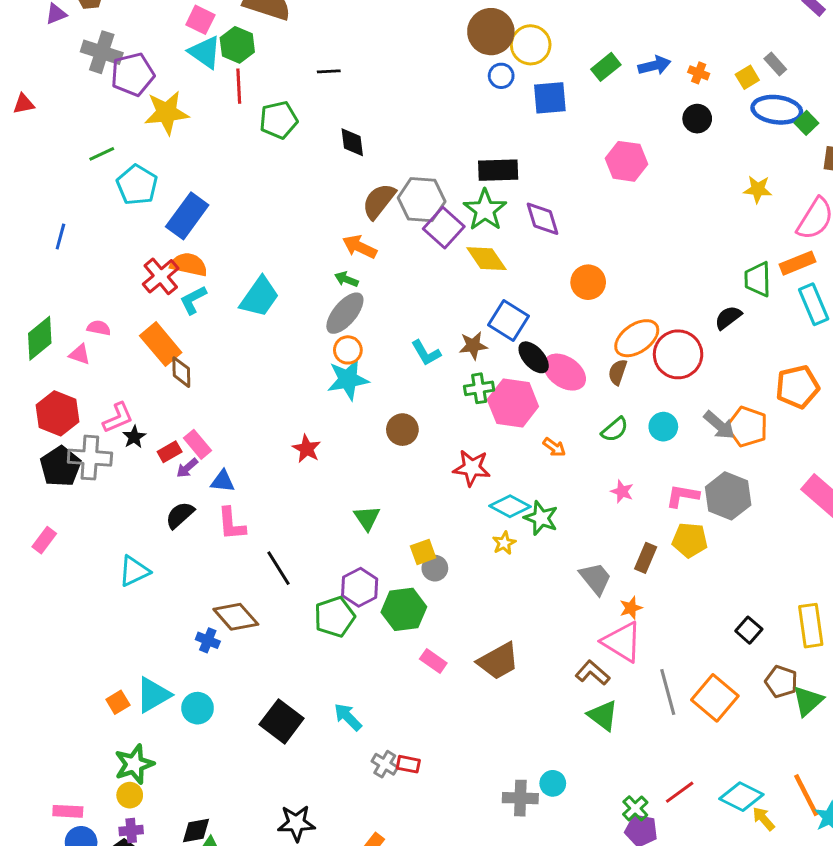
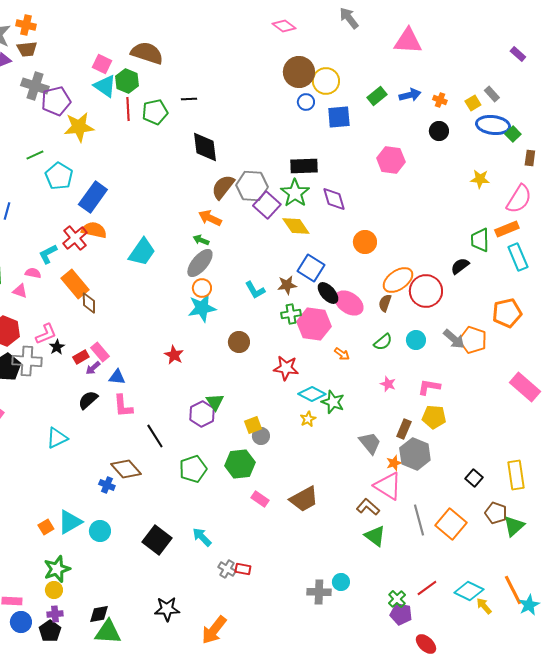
green pentagon: (279, 120) -> (155, 112), moved
black diamond: (352, 142) -> (205, 147), size x1.5
cyan L-shape: (193, 300) -> (48, 254), moved
gray hexagon: (728, 496) -> (415, 454), moved
purple hexagon: (360, 587) -> (202, 414), moved

